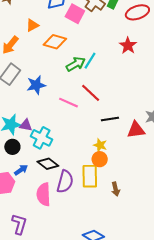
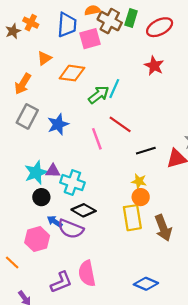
pink square: (75, 14) -> (90, 39), turned -36
pink line: (68, 103) -> (97, 139), turned 54
blue arrow: (21, 170) -> (55, 221), turned -104
purple semicircle: (65, 182) -> (71, 229), moved, turned 105
brown arrow: (116, 189) -> (163, 228), size x1.6
pink semicircle: (44, 194) -> (87, 273), moved
purple L-shape: (19, 224) -> (61, 282), turned 60

